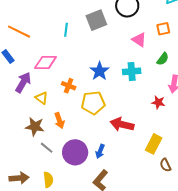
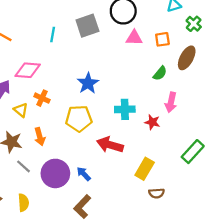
pink triangle: (139, 40) -> (134, 38), moved, turned -35
cyan cross: (132, 71) -> (125, 109), moved
orange cross: (69, 86) -> (42, 98), moved
blue arrow: (100, 151) -> (84, 174), turned 112
brown semicircle: (165, 165) -> (157, 193), turned -72

